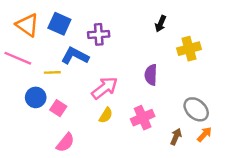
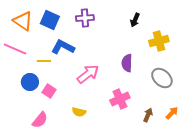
purple cross: (99, 34) -> (85, 18), moved
gray ellipse: (196, 109) -> (162, 78), moved
yellow semicircle: (106, 115) -> (79, 112), moved, turned 72
pink semicircle: (65, 143) -> (40, 120), moved

